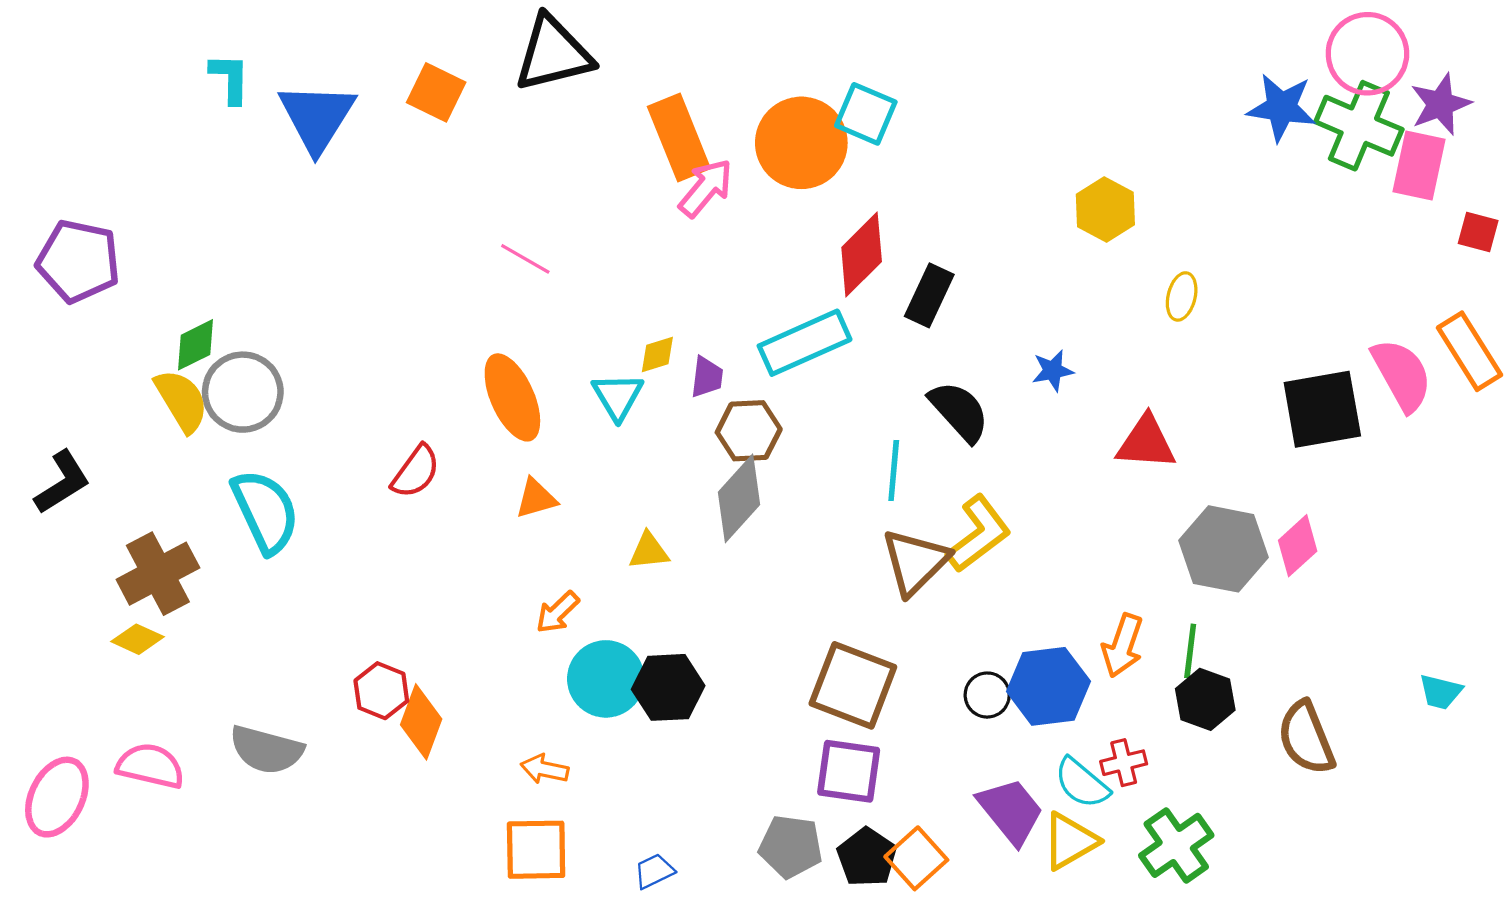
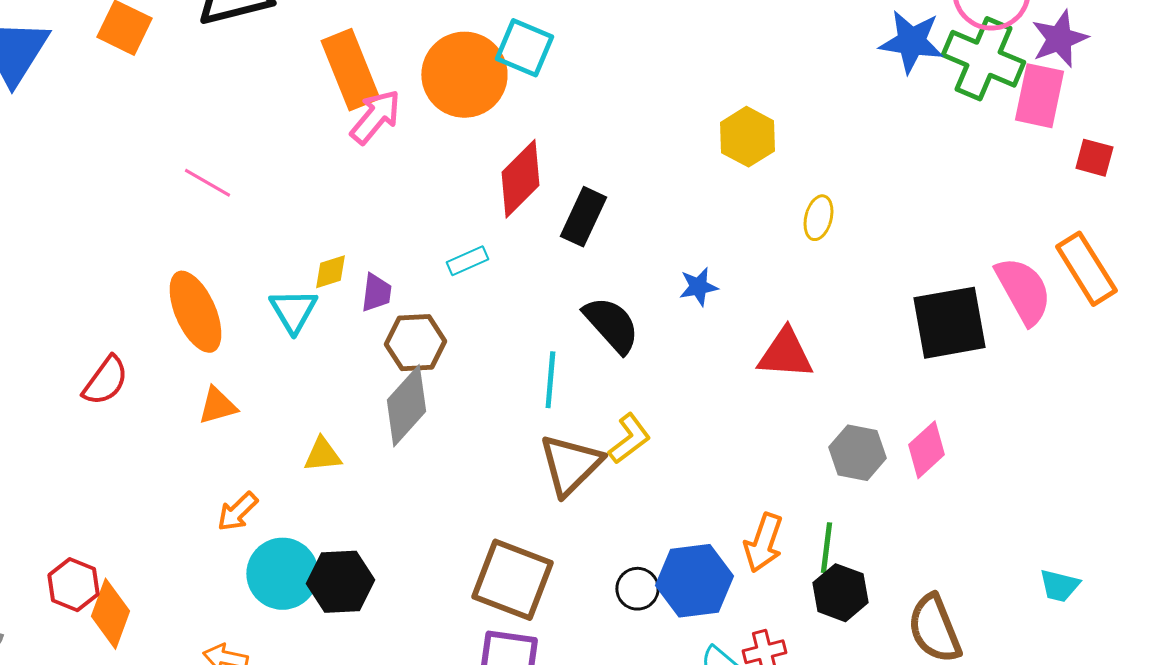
cyan rectangle: (805, 343) -> (467, 261), size x0.5
yellow L-shape: (979, 534) -> (629, 439), size x0.7
gray hexagon: (1224, 549) -> (857, 453), size x0.7

